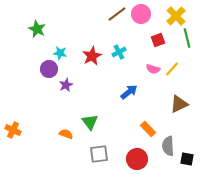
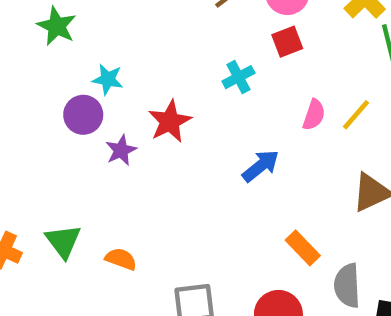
red square: (158, 40) -> (287, 42), moved
red star: (92, 56) -> (170, 121), moved
pink semicircle: (153, 69) -> (314, 115), turned -88
green triangle: (90, 122) -> (63, 241), moved

